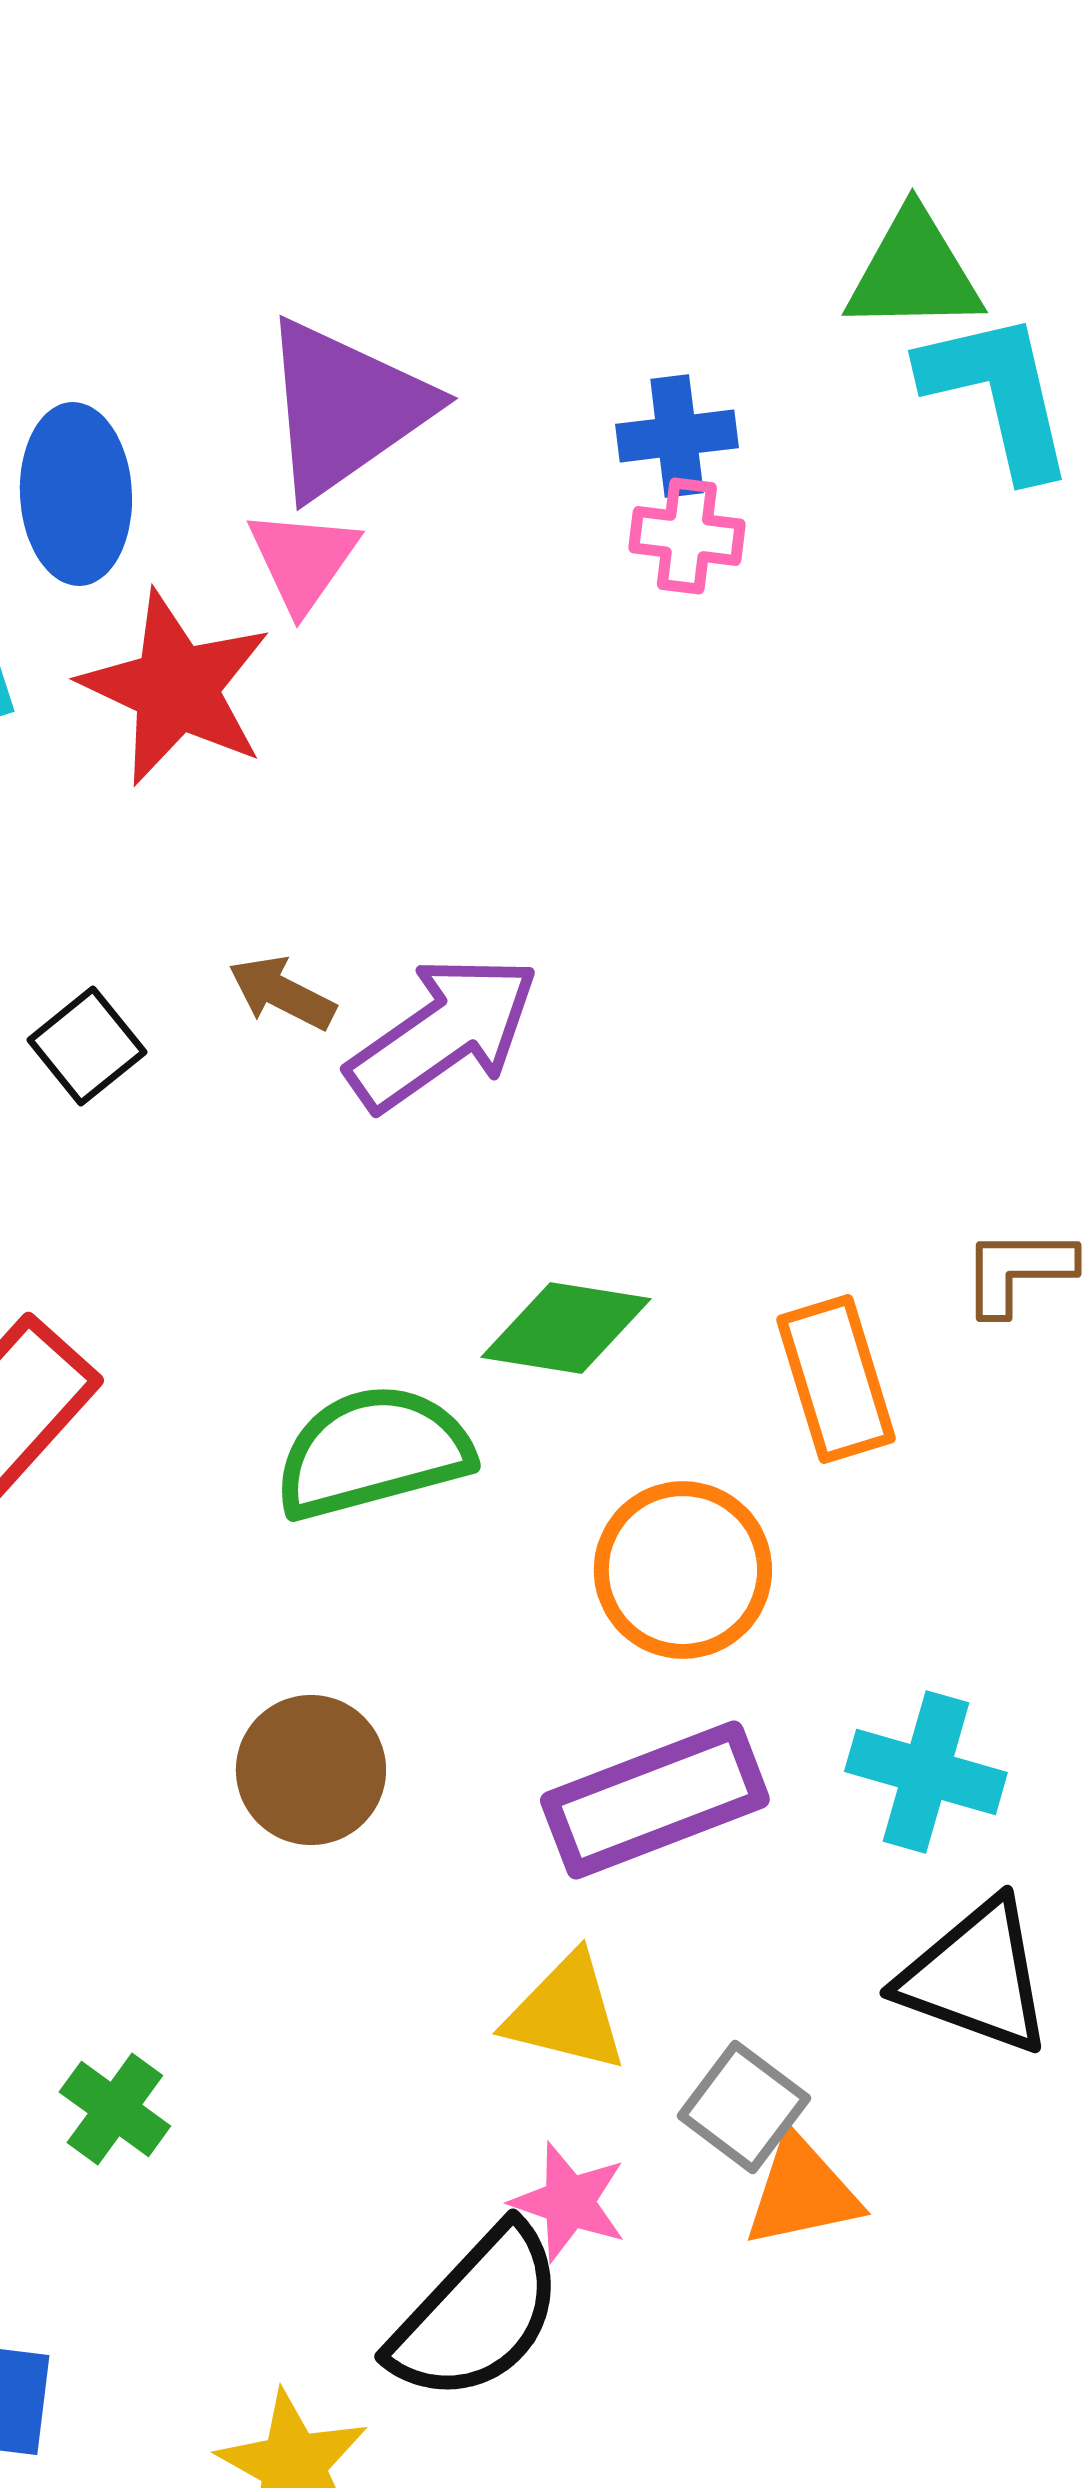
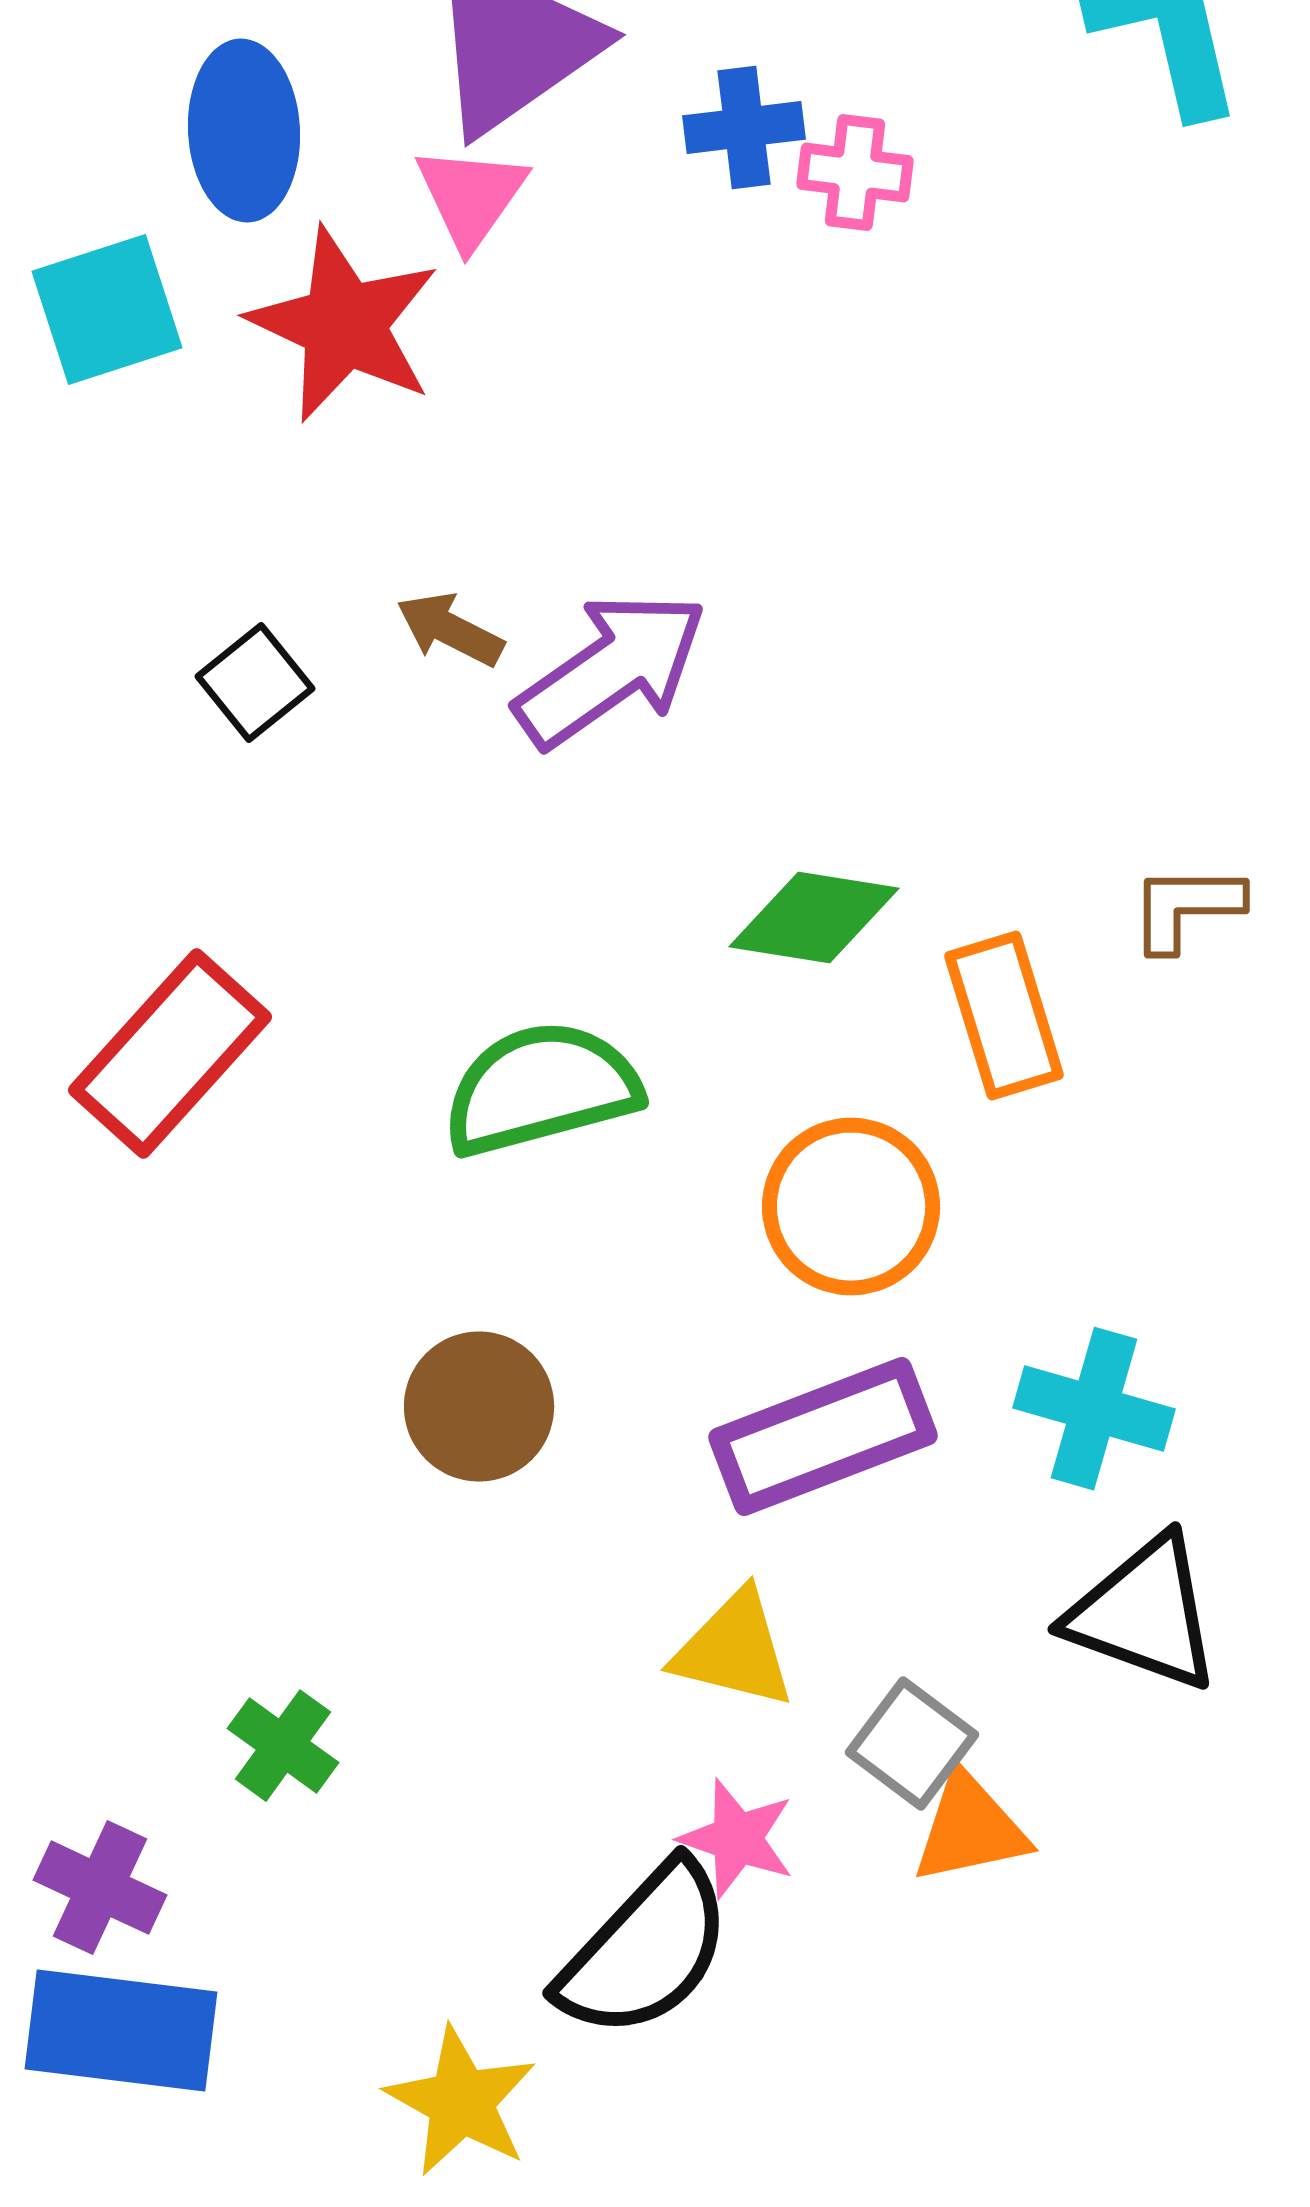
blue cross: (677, 436) -> (744, 128), moved
green diamond: (566, 1328) -> (814, 918), moved

